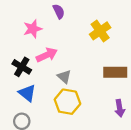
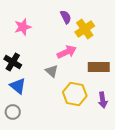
purple semicircle: (59, 11) -> (66, 17), moved
pink arrow: (47, 55) -> (67, 52), moved
yellow hexagon: (67, 102) -> (75, 94), moved

